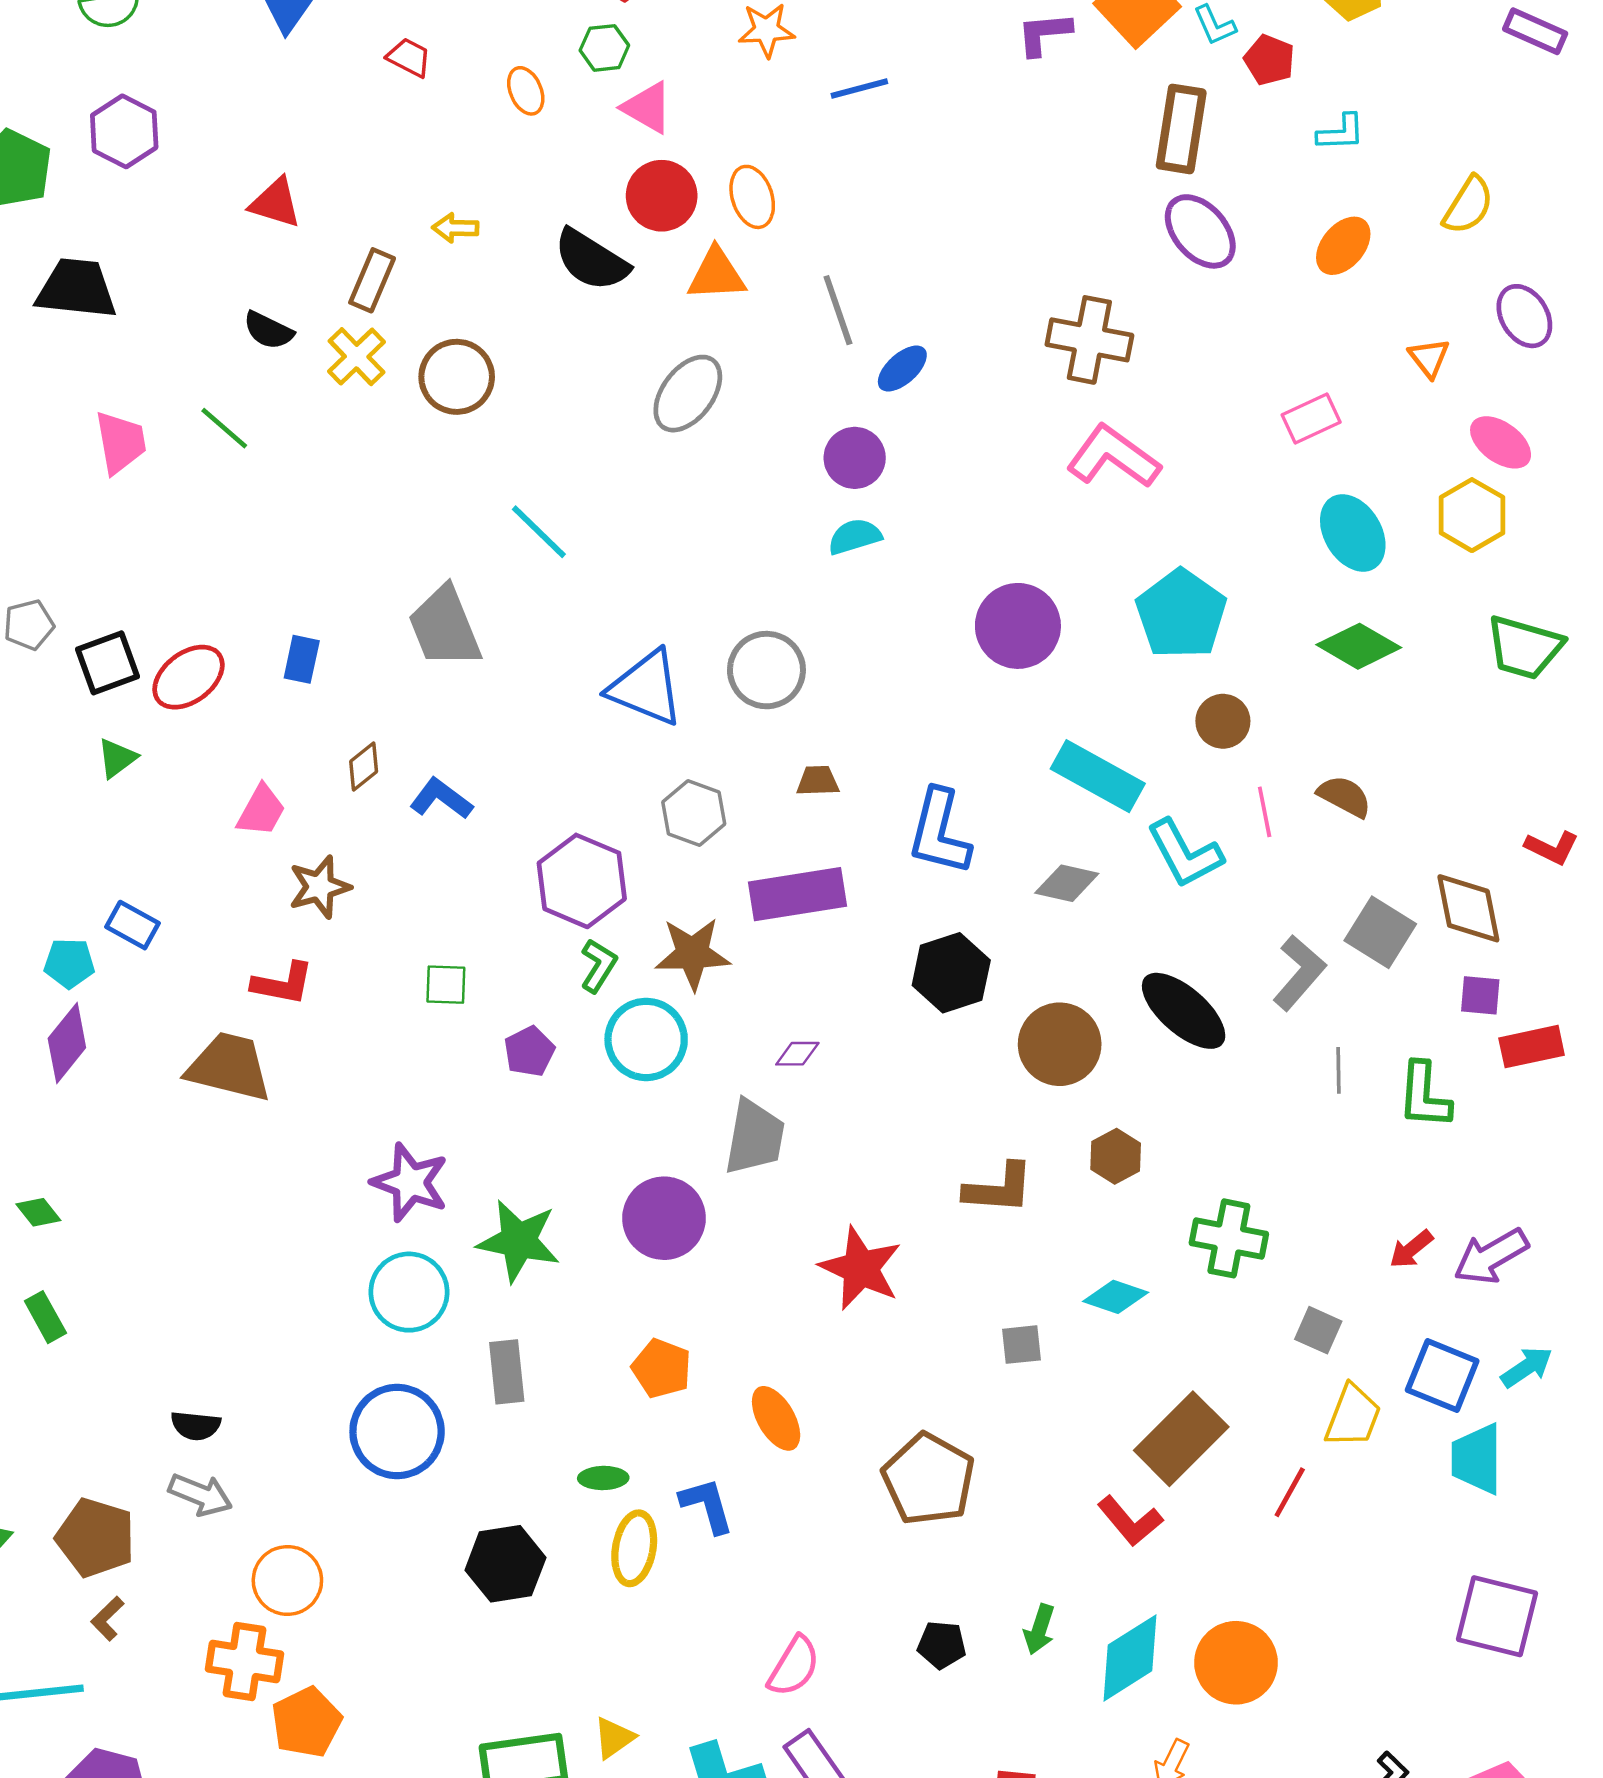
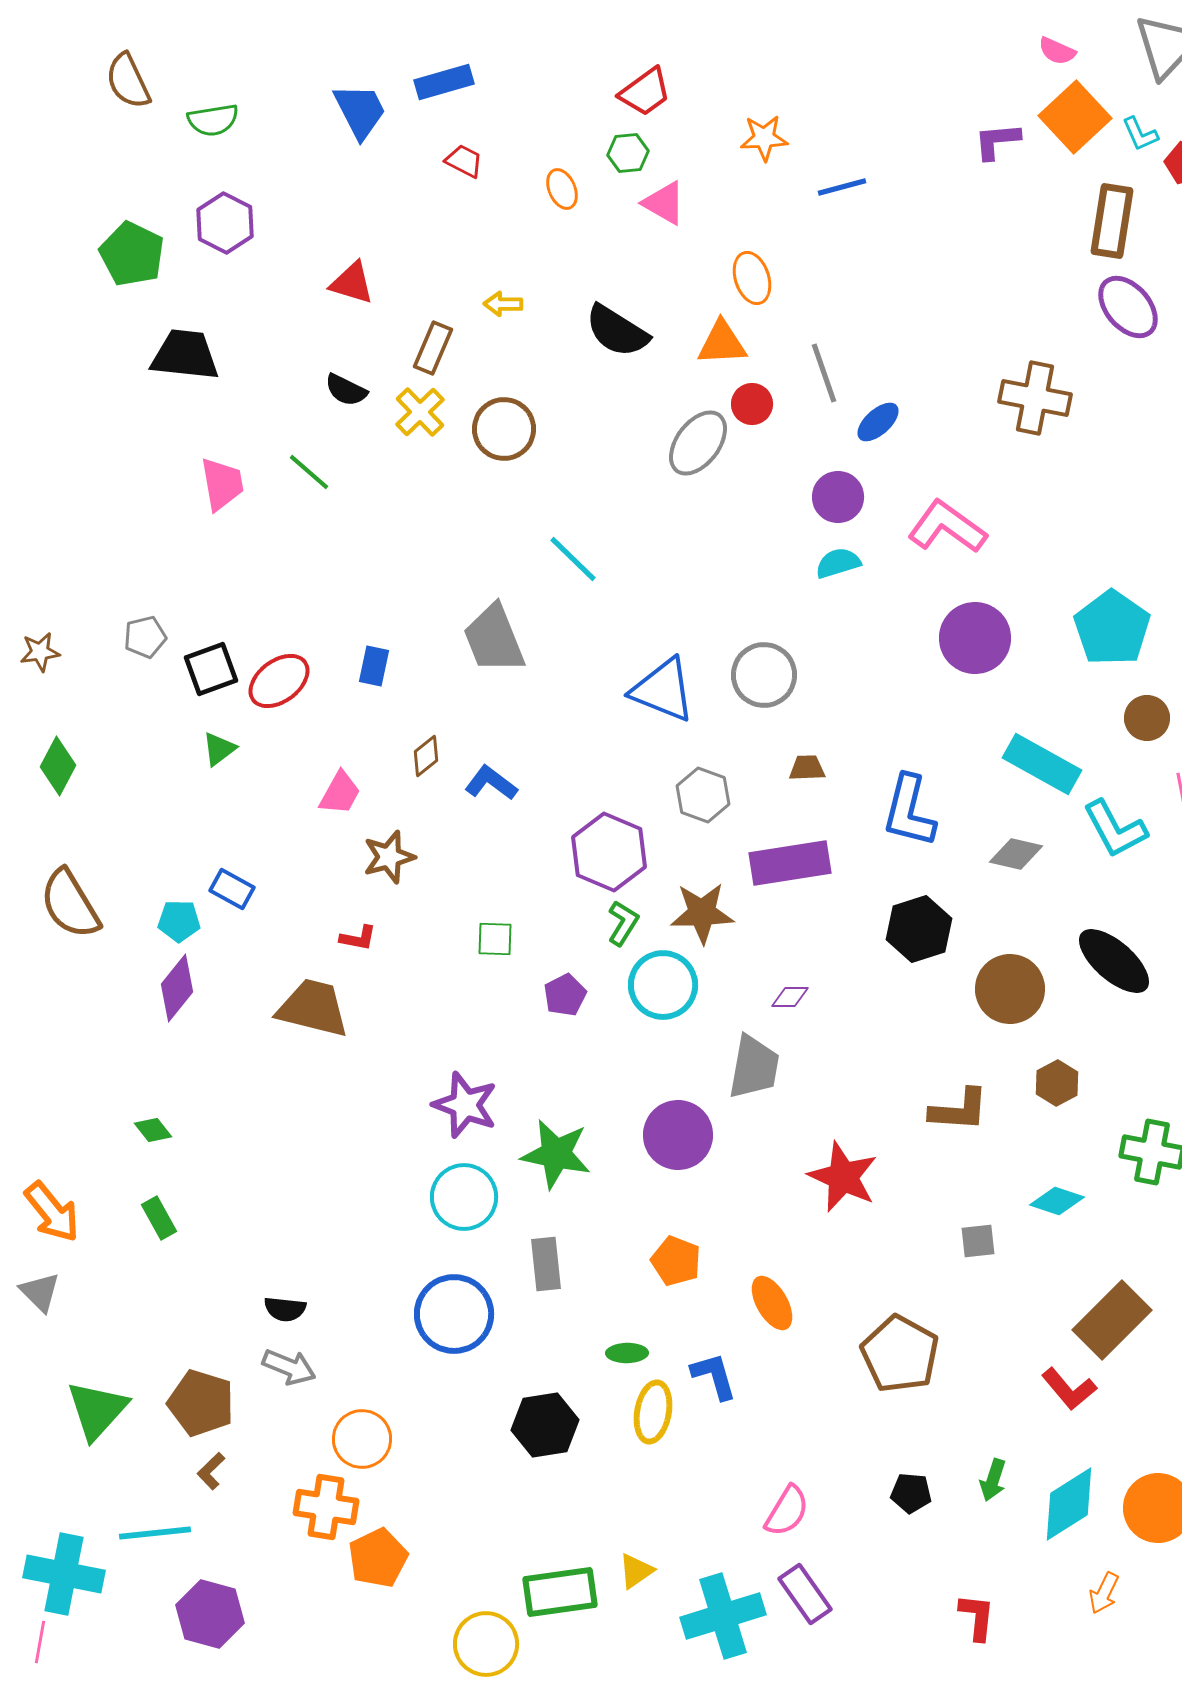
red circle: (662, 196) -> (752, 404), moved, size x0.7
pink L-shape: (1113, 457) -> (947, 527), moved
red L-shape: (283, 983) -> (358, 938), size x0.7

